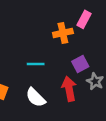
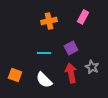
orange cross: (63, 33) -> (49, 21), moved
purple square: (80, 64) -> (71, 48), moved

